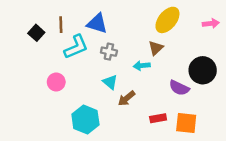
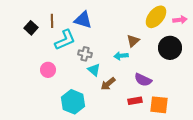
yellow ellipse: (167, 20) -> (156, 17), moved
gray cross: (109, 52) -> (85, 54), moved
black circle: (203, 70) -> (170, 48), moved
purple semicircle: (179, 88) -> (143, 80), moved

